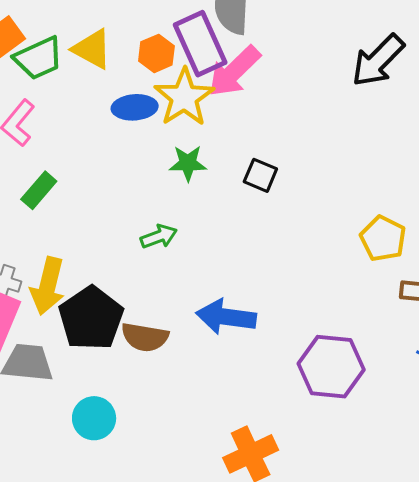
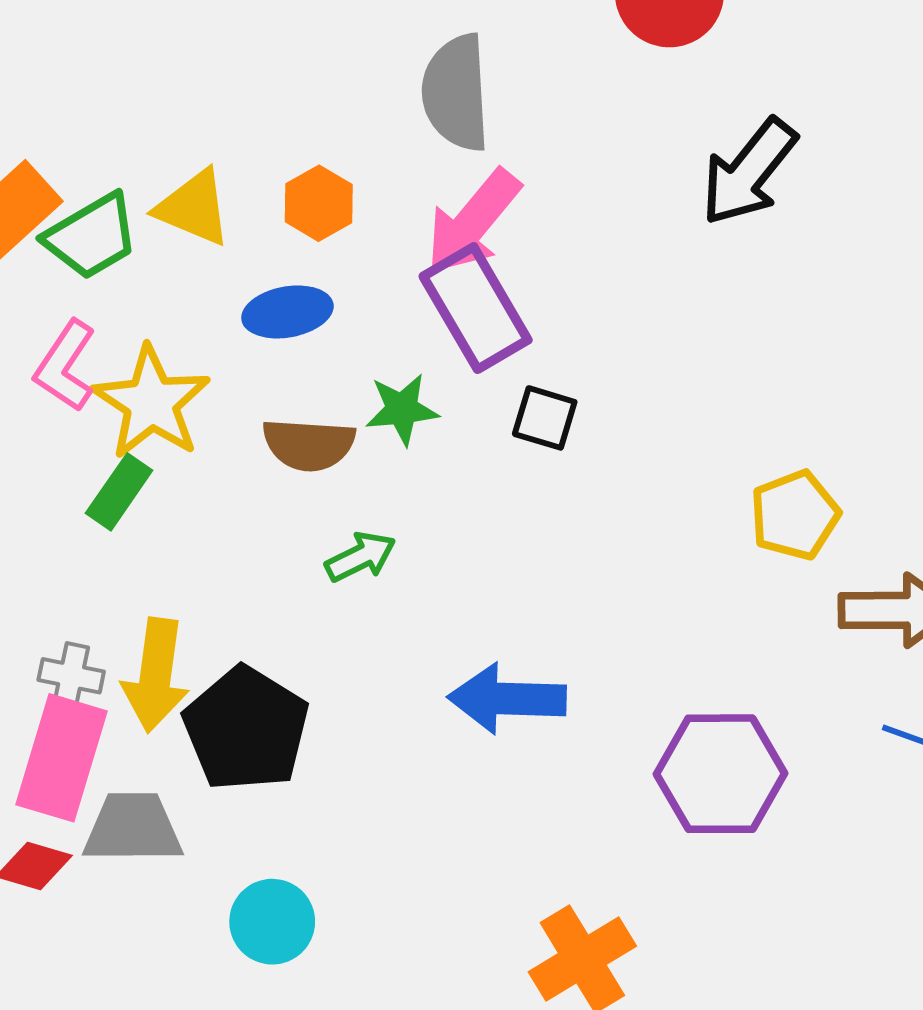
purple rectangle: (200, 44) -> (476, 308), moved
yellow star: (184, 97) -> (151, 403), moved
yellow pentagon: (383, 238) -> (795, 515), turned 30
brown semicircle: (145, 337) -> (309, 444), moved

